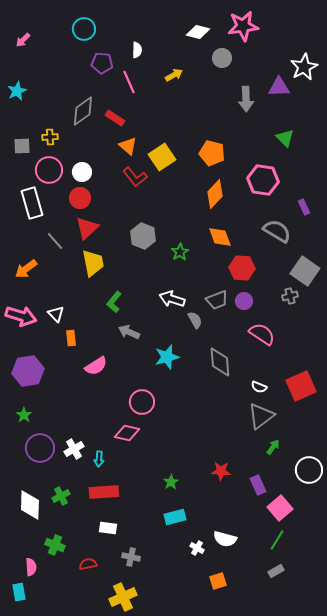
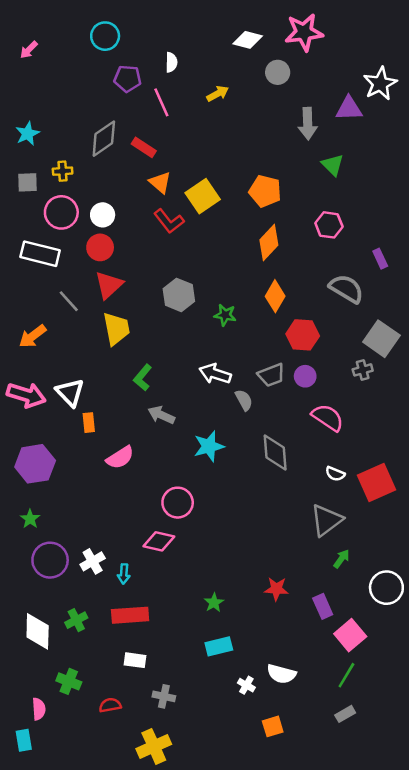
cyan star: (17, 91) -> (28, 134), moved
green triangle: (285, 138) -> (333, 165), moved
pink hexagon: (263, 180) -> (329, 225), size x0.7
white rectangle: (32, 203) -> (40, 254), turned -60
orange diamond: (220, 237) -> (275, 296), turned 50
green star: (180, 252) -> (225, 315), turned -30
white triangle: (56, 314) -> (70, 393), size x1.4
white semicircle: (259, 387) -> (335, 474), moved

